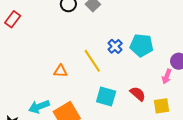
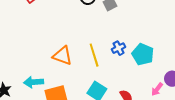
orange triangle: (60, 71) -> (62, 56), size x1.5

